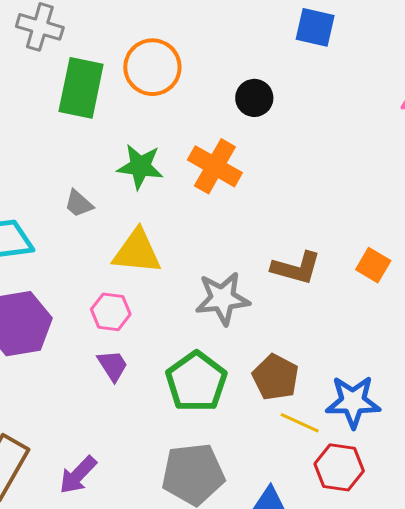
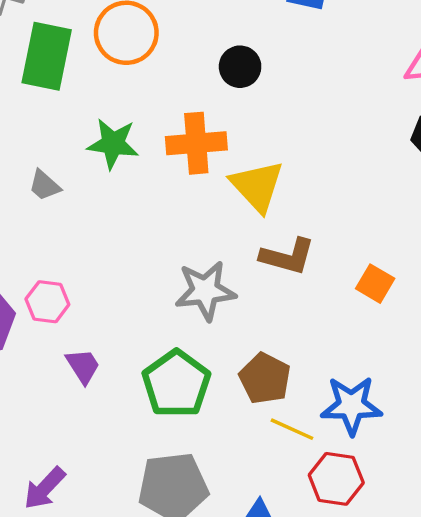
orange cross: (215, 166) -> (196, 143), turned -34
yellow triangle: (137, 252) -> (257, 186), moved, turned 42
orange square: (373, 265) -> (375, 284), moved
pink hexagon: (111, 312) -> (47, 302), moved

